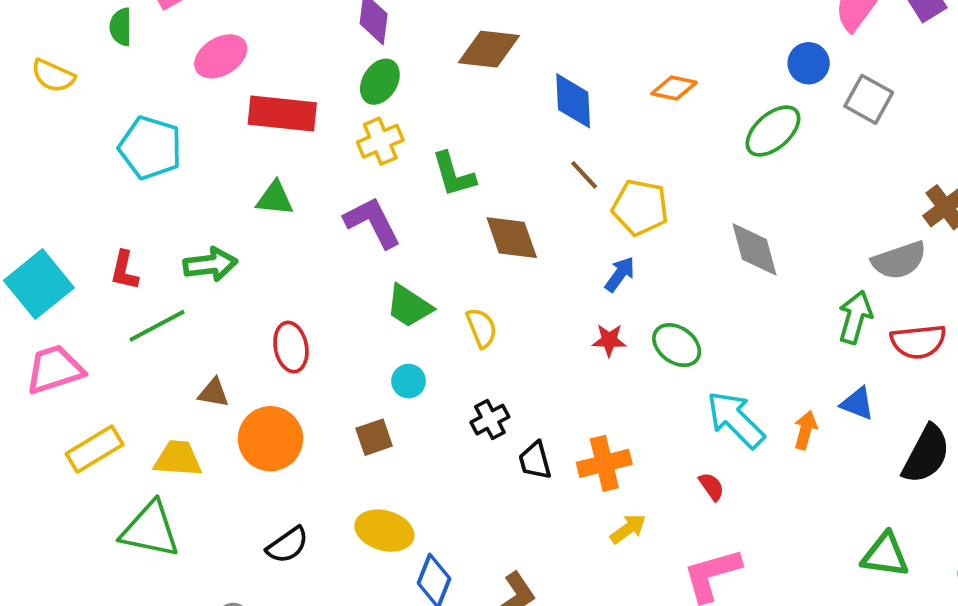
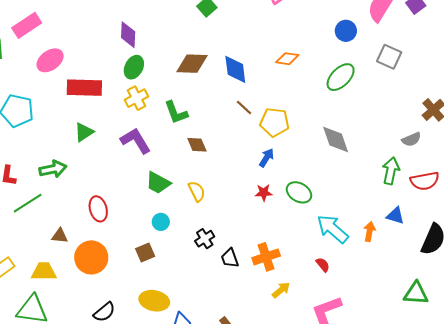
brown diamond: (489, 49) -> (192, 64), moved
blue circle: (809, 63) -> (346, 31), moved
green triangle: (275, 198) -> (84, 132), turned -35
brown diamond: (512, 238) -> (197, 145), moved, size x0.7
gray semicircle: (899, 260) -> (411, 139), size x0.7

